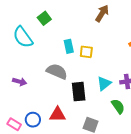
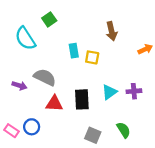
brown arrow: (102, 13) -> (112, 31), moved, turned 132
gray semicircle: (57, 71) -> (45, 77), moved
green semicircle: (118, 106) -> (124, 130), moved
red triangle: (58, 115) -> (54, 104), moved

